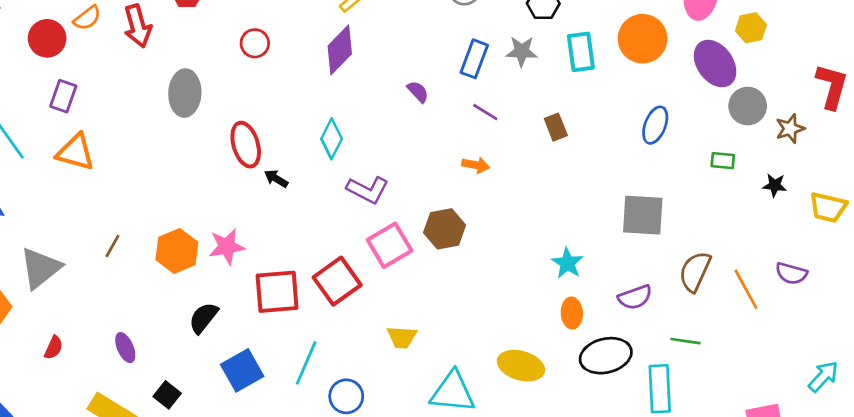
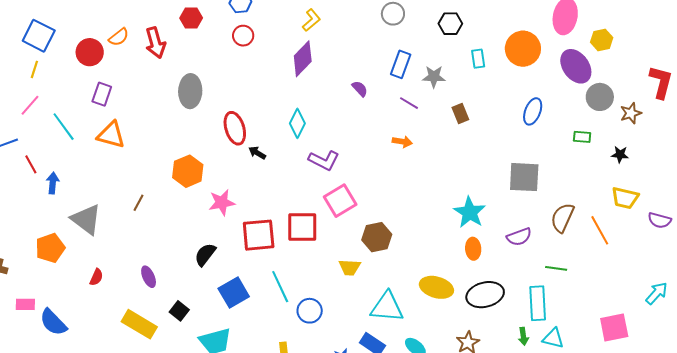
red circle: (255, 43) -> (243, 36), moved
gray star: (522, 51) -> (434, 77), moved
cyan rectangle: (581, 52) -> (478, 59), size x0.7
yellow trapezoid: (828, 207) -> (625, 198), moved
brown hexagon: (445, 229) -> (377, 237), moved
orange hexagon: (177, 251) -> (188, 171), moved
cyan star: (567, 263) -> (470, 212), size x1.4
gray triangle: (40, 268) -> (86, 219), turned -44
purple semicircle: (791, 273) -> (660, 220), moved
red square: (337, 281) -> (302, 227), turned 36
black ellipse: (606, 356) -> (485, 295), moved
cyan line: (306, 363) -> (280, 287), turned -48

